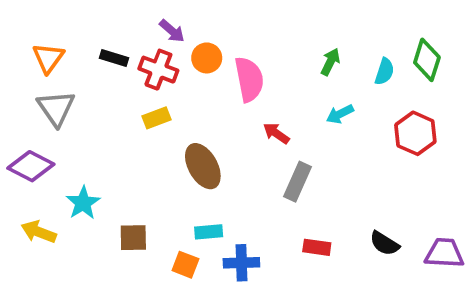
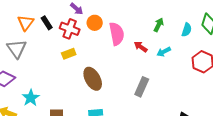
orange triangle: (48, 58) -> (26, 23), moved
black rectangle: (114, 58) -> (47, 23), turned 40
red arrow: (276, 133) -> (141, 47), moved

